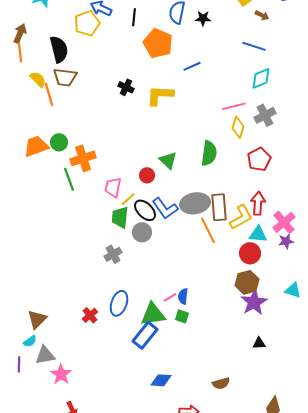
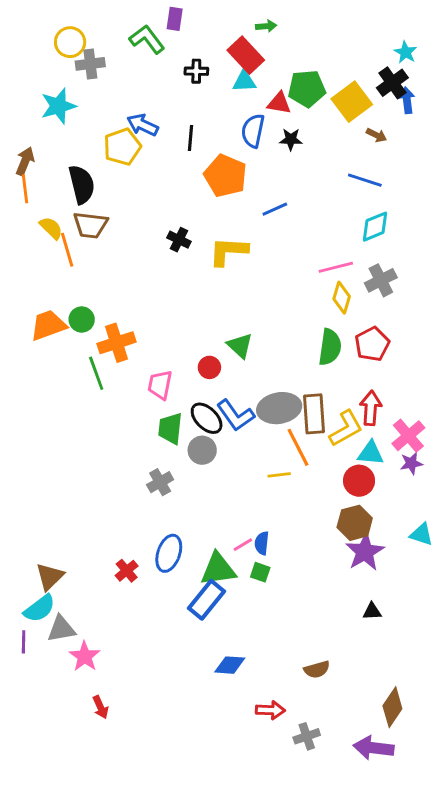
green semicircle: (209, 153) -> (330, 347), moved
yellow line: (128, 199) -> (279, 475), moved, turned 35
cyan semicircle: (30, 341) -> (40, 608), size x1.6

